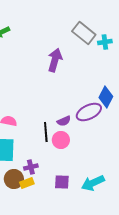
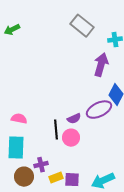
gray rectangle: (84, 33) -> (82, 26), moved
purple arrow: (55, 60) -> (101, 65), moved
yellow rectangle: (27, 183) -> (56, 178), moved

